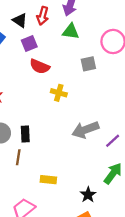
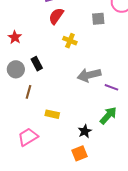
red semicircle: (40, 66) -> (56, 16), turned 96
black rectangle: (25, 134) -> (37, 64), moved, turned -32
purple line: (113, 141) -> (111, 87), turned 56

